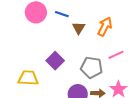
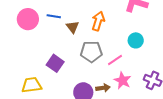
pink line: (116, 55) -> (115, 60), moved
gray pentagon: (92, 67) -> (91, 52), moved

